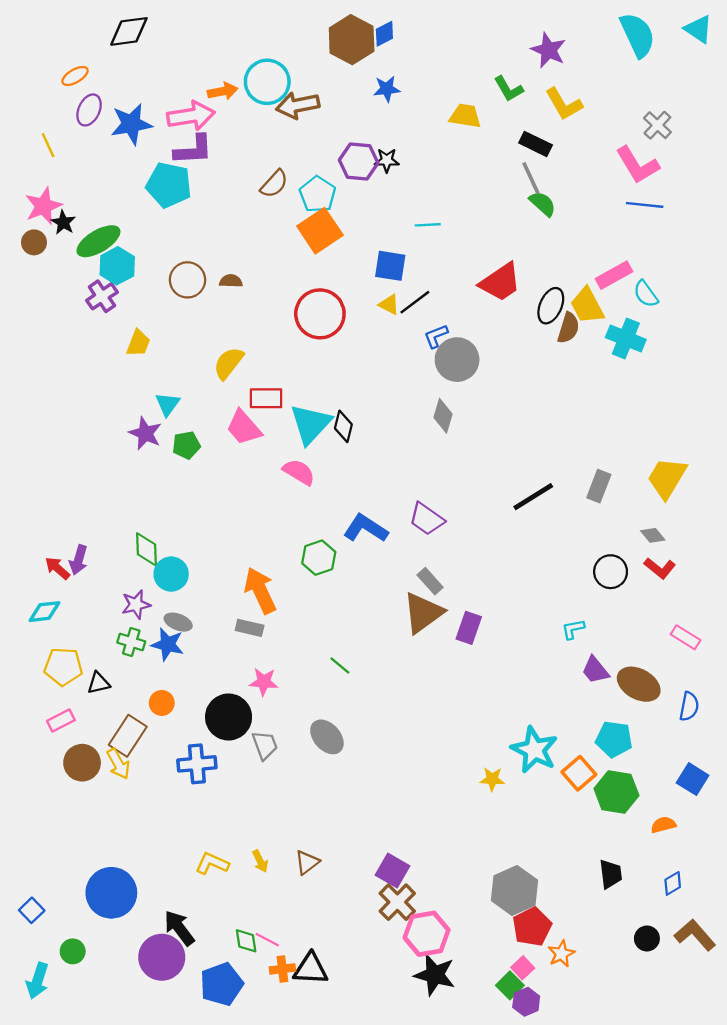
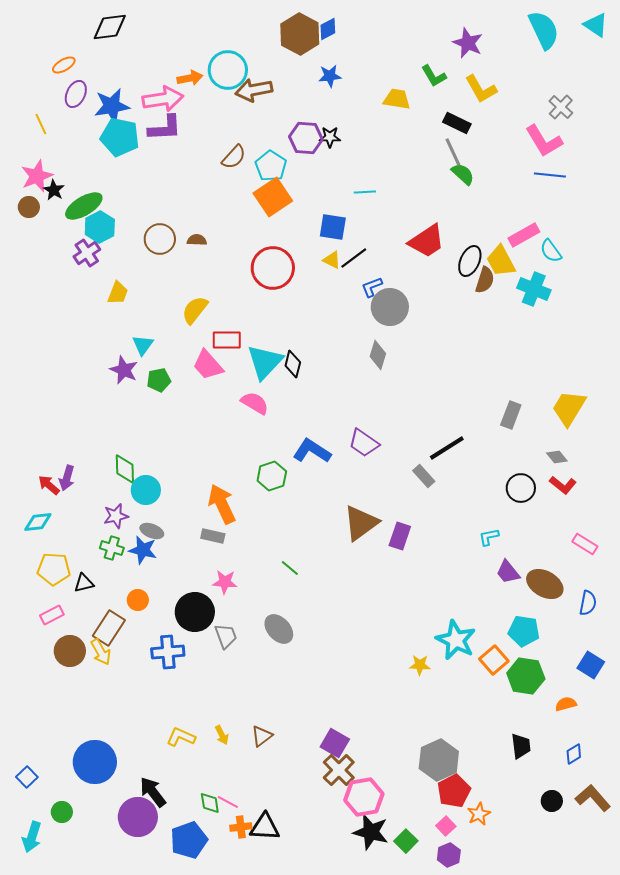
cyan pentagon: (169, 185) -> (120, 137), moved
black line: (533, 497) -> (447, 448), moved
gray rectangle: (430, 581) -> (424, 476), moved
green square: (510, 985) -> (406, 841), moved

